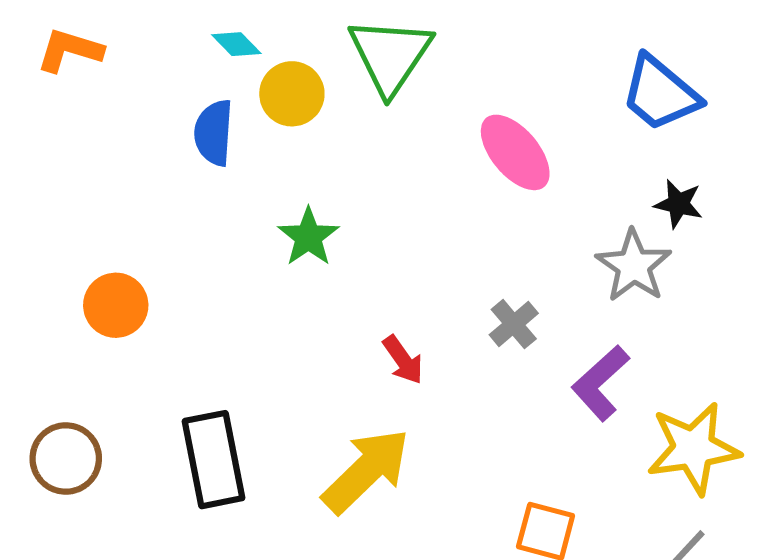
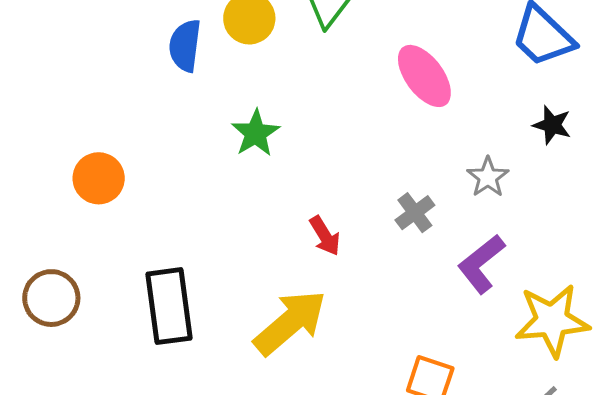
gray star: (634, 266) -> (488, 177), moved, size x0.7

